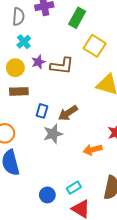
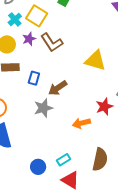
yellow square: (95, 46) -> (37, 16), moved
brown L-shape: (62, 66) -> (52, 42), turned 50
blue rectangle: (42, 111) -> (34, 78), moved

